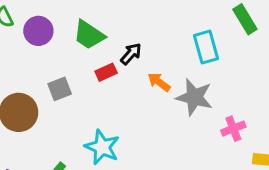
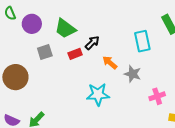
gray square: (60, 89) -> (45, 52), moved
gray star: (194, 97) -> (133, 74), size x0.7
cyan star: (102, 147) -> (98, 94), moved, turned -30

